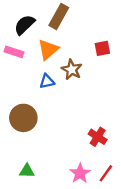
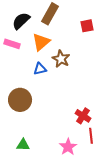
red square: (102, 48) -> (87, 26), moved
red line: (106, 173) -> (91, 136), moved, turned -42

